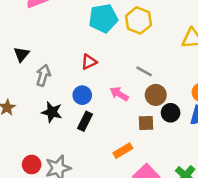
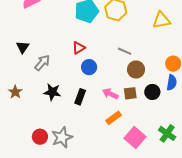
gray arrow: (43, 75) -> (42, 63), turned 30
pink arrow: (119, 94) -> (110, 94), moved
blue circle: (82, 95) -> (89, 67), moved
black circle: (171, 113) -> (152, 92), moved

